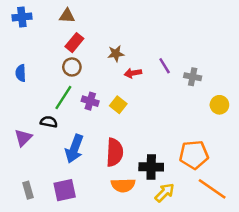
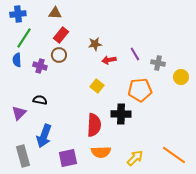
green line: (63, 97) -> (24, 38), moved
purple cross: (90, 101) -> (40, 66), moved
yellow circle: (219, 105) -> (181, 77), moved
blue arrow: (74, 149) -> (44, 136), moved
orange pentagon: (194, 155) -> (140, 90), moved
black cross: (151, 167) -> (121, 114), moved
gray rectangle: (28, 190) -> (23, 156), size x1.5
purple square: (65, 190) -> (68, 158), moved

